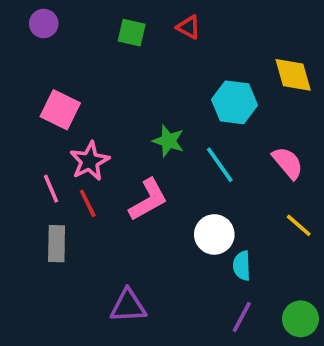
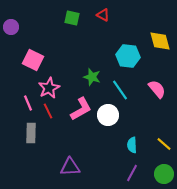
purple circle: (44, 24) -> (11, 27), moved
yellow line: (299, 225) -> (164, 144), moved
white circle: (214, 234) -> (108, 115), moved

